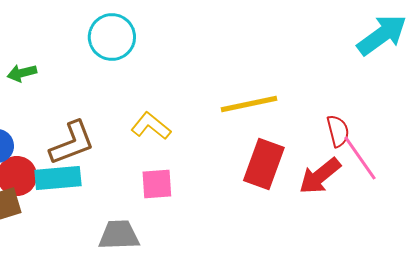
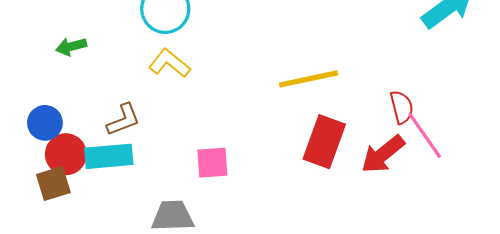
yellow L-shape: (151, 126) -> (169, 63), moved
brown L-shape: (72, 143) -> (123, 120), size x0.7

